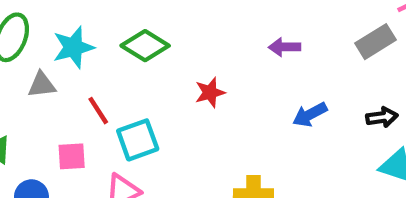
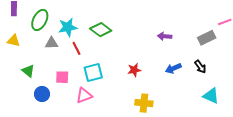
red star: (210, 92) -> (134, 70), moved
red line: (98, 111) -> (76, 48), moved
black arrow: (382, 117) -> (200, 67), moved, turned 56

